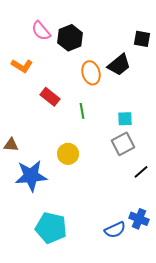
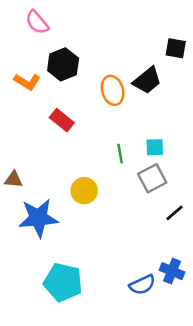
pink semicircle: (41, 31) -> (37, 22), moved
black hexagon: (70, 38) -> (63, 64), moved
green line: (82, 111) -> (120, 154), moved

